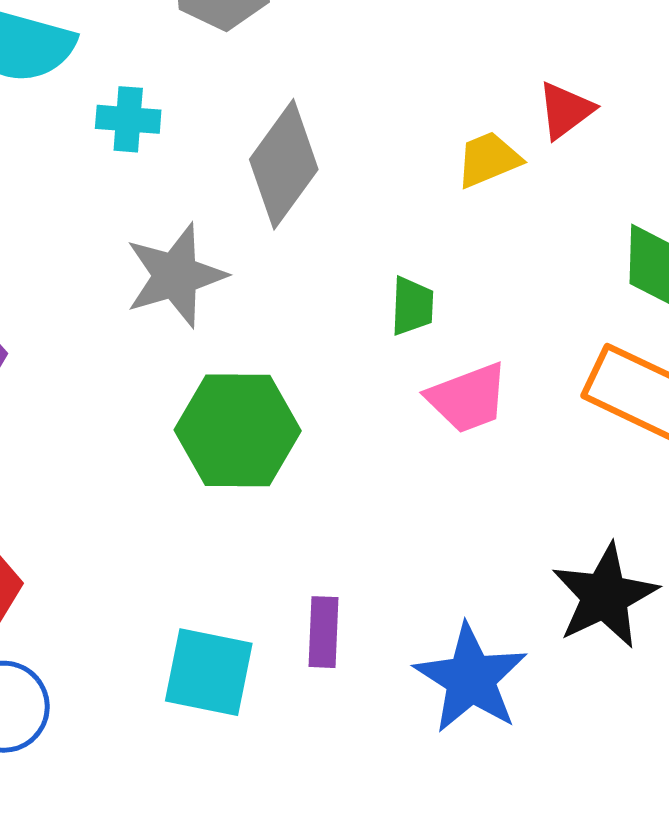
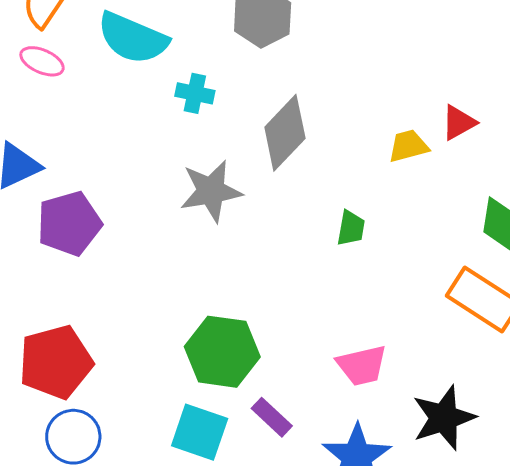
pink trapezoid: (468, 398) -> (362, 365), moved
green hexagon: (238, 430) -> (222, 352), moved
purple rectangle: (323, 632) -> (272, 417), turned -57

